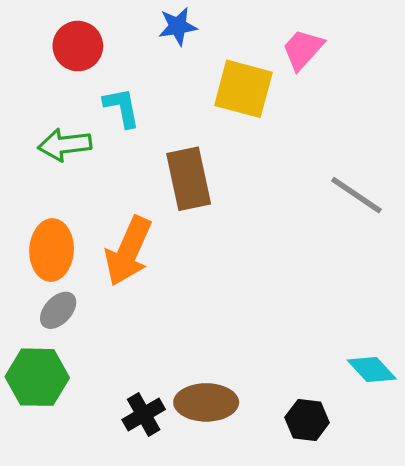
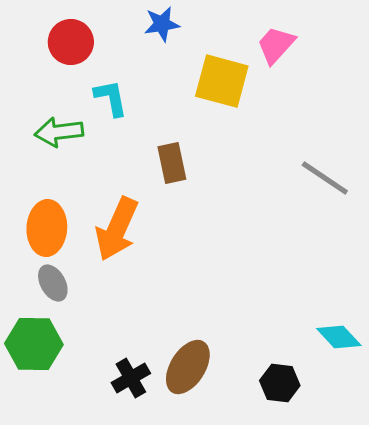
brown rectangle: (189, 179) -> (172, 163), size x0.7
gray ellipse: (58, 310) -> (53, 283), turned -72
brown ellipse: (206, 402) -> (188, 367), turned -58

